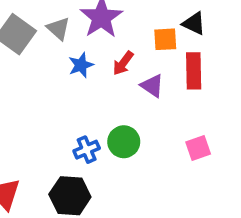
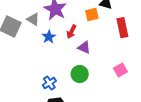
red rectangle: (194, 71) -> (122, 28), moved
purple triangle: (152, 86) -> (84, 47), moved
blue cross: (87, 150) -> (49, 83), moved

